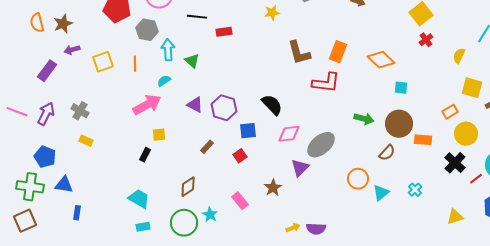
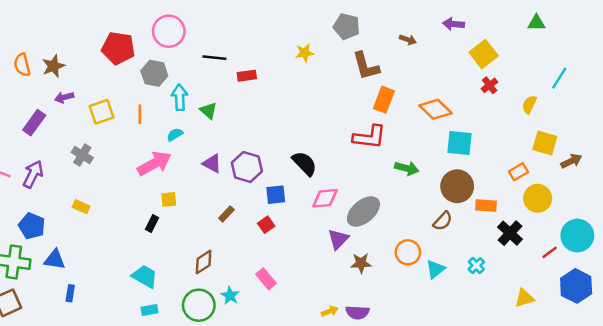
brown L-shape: (299, 53) -> (366, 66), moved
cyan square: (401, 88) -> (460, 143), size x1.6
gray cross: (80, 111) -> (82, 155), moved
green arrow: (364, 119) -> (407, 168), moved
black cross: (455, 163) -> (510, 233), moved
brown star: (273, 188) -> (361, 263), moved, turned 30

